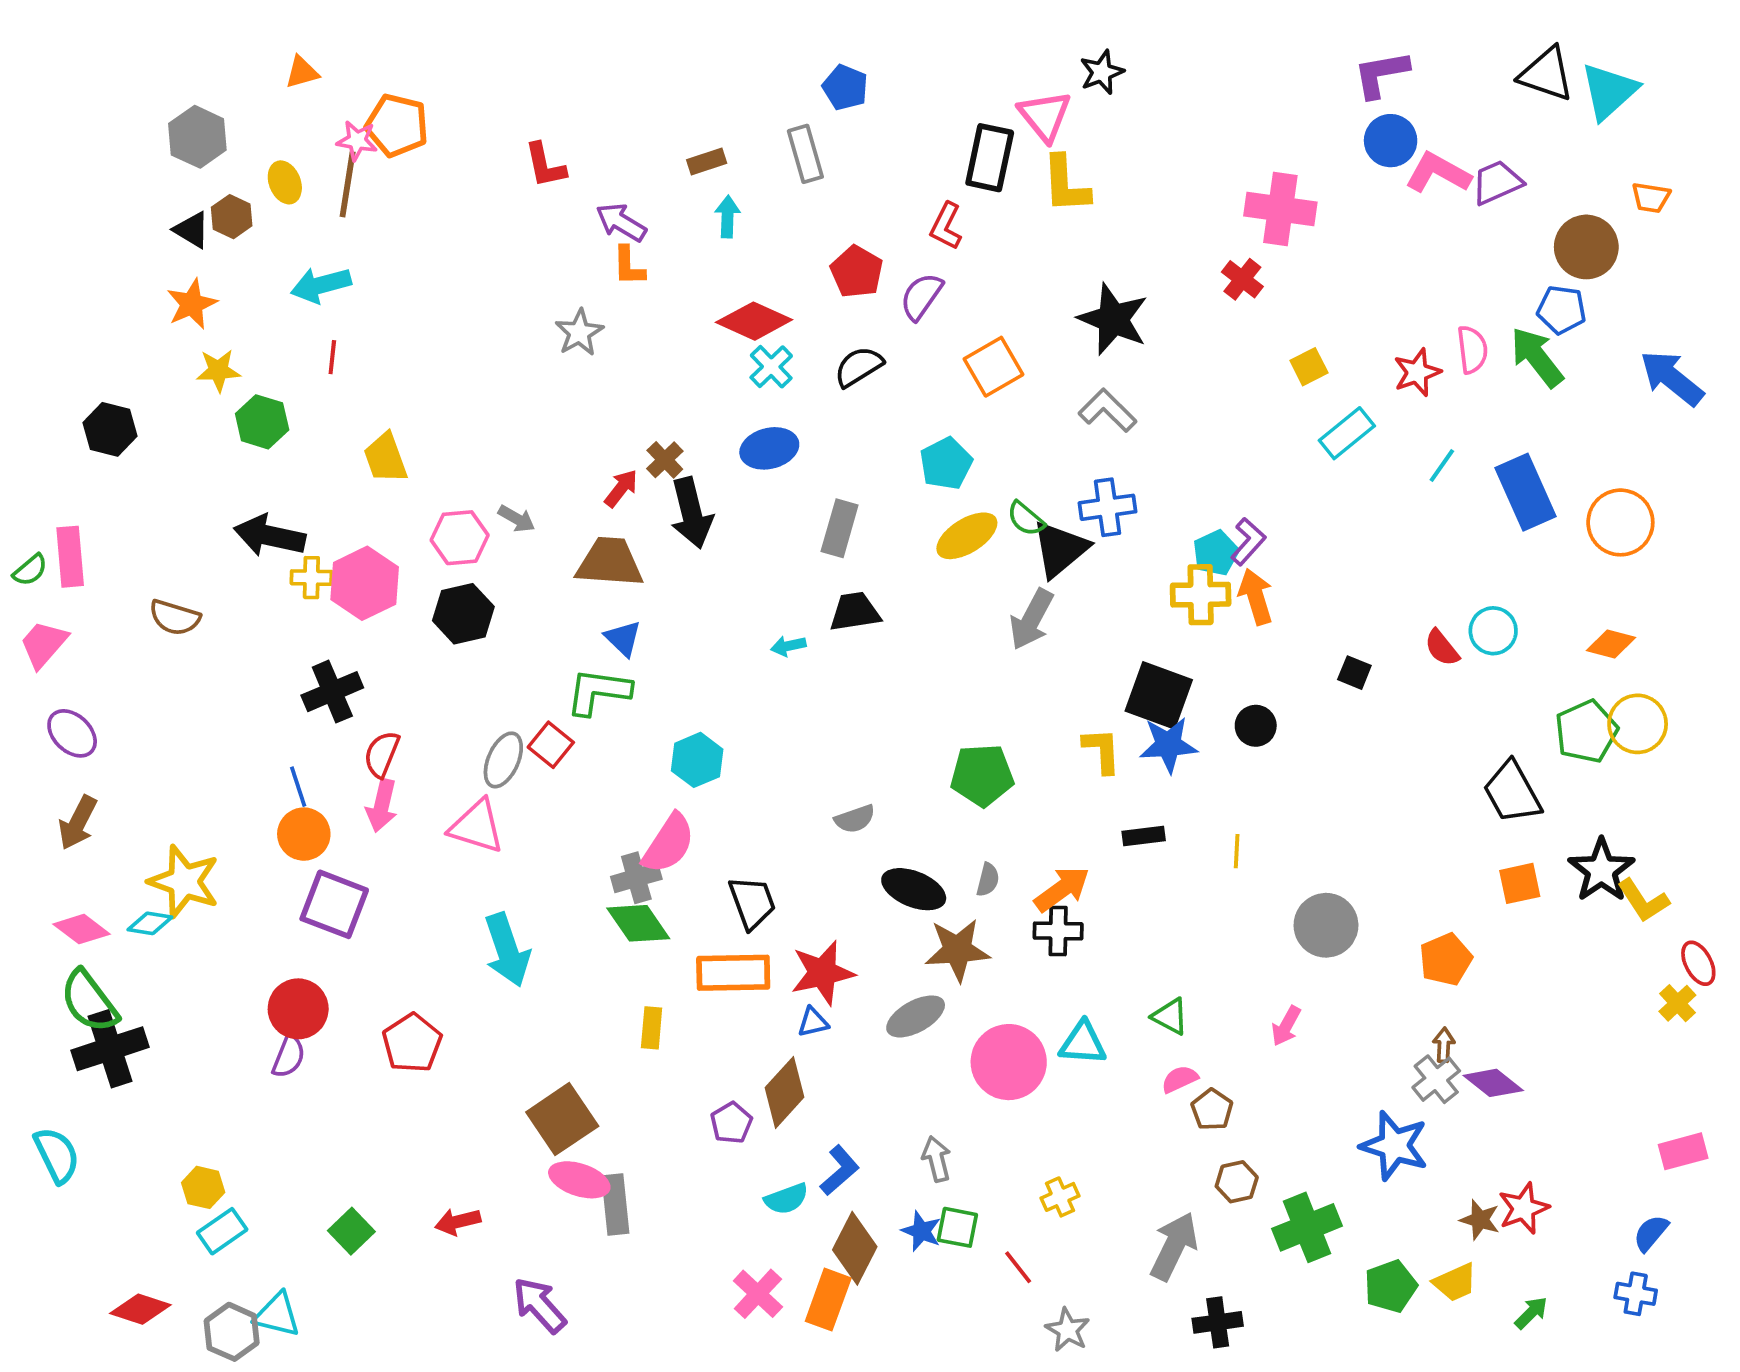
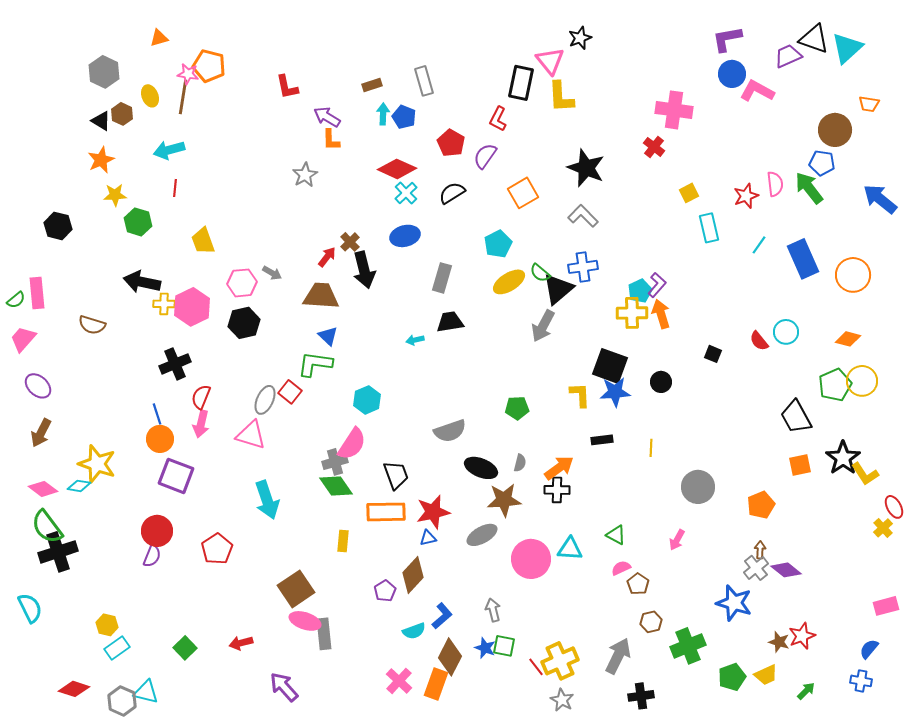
blue pentagon: (845, 87) -> (404, 117), moved
purple trapezoid: (1497, 182) -> (788, 56), moved
cyan rectangle: (1347, 433) -> (709, 228), turned -64
green pentagon: (982, 775) -> (517, 408), size x0.7
gray semicircle: (855, 819) -> (450, 431), size x1.5
yellow cross: (1060, 1197) -> (560, 661), moved, size x1.8

